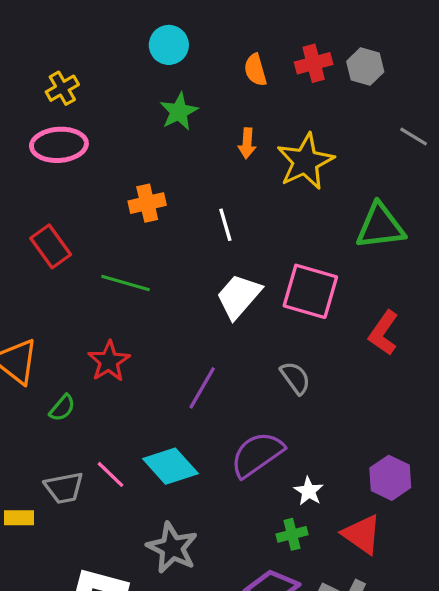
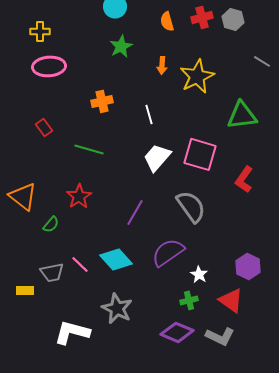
yellow cross: (62, 88) -> (40, 31), moved, turned 30
red rectangle: (51, 246) -> (44, 127), size x0.7
gray semicircle: (295, 378) -> (191, 206), size x1.6

